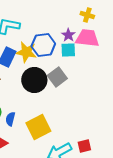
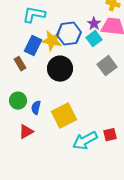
cyan square: (68, 50) -> (94, 39), turned -35
gray square: (57, 77) -> (107, 66), moved

